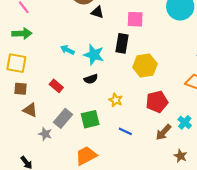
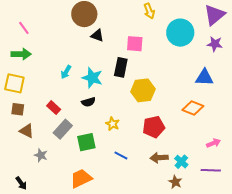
cyan arrow: (67, 50) -> (66, 72), turned -88
gray rectangle: (63, 118) -> (63, 129), moved
cyan cross: (185, 122) -> (181, 162), moved
brown arrow: (163, 132) -> (159, 158), turned 42

